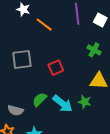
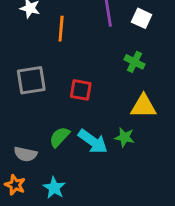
orange line: (44, 25) -> (61, 29), turned 60
red square: (56, 68) -> (81, 90), turned 35

